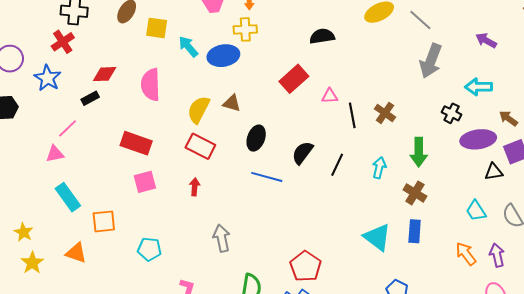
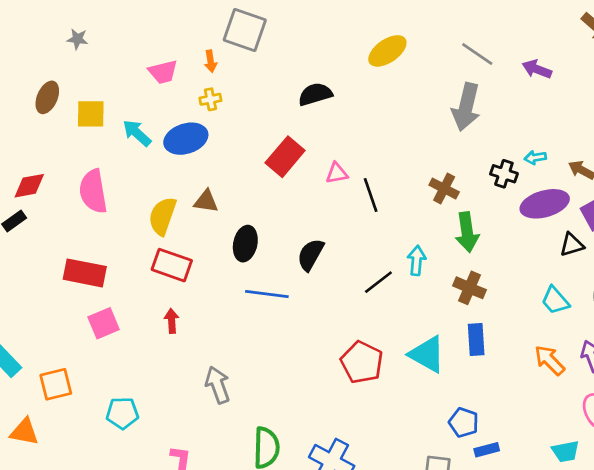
gray line: (420, 20) -> (477, 54), moved
yellow cross: (245, 29) -> (210, 99), size x0.7
cyan arrow: (479, 87) -> (535, 158), moved, size x0.6
brown cross: (385, 113) -> (444, 189), moved
black line: (337, 165) -> (378, 282), moved, turned 35
red pentagon: (306, 266) -> (362, 362), moved

